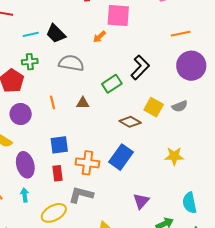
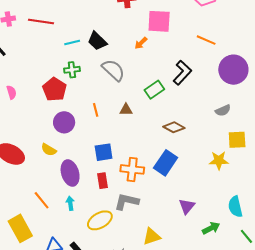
orange line: (181, 34) -> (206, 40), moved, turned 36
gray semicircle: (71, 63) -> (113, 70), turned 35
yellow square: (154, 107) -> (237, 140), moved, turned -30

